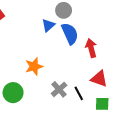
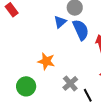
orange star: (34, 66) -> (46, 61), turned 30
black line: (79, 93) -> (88, 95), moved

